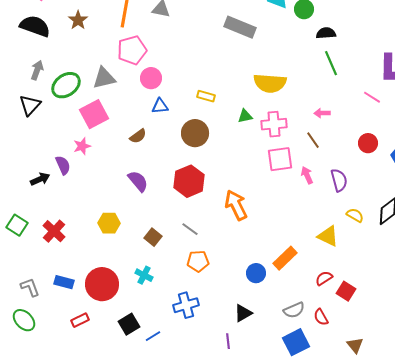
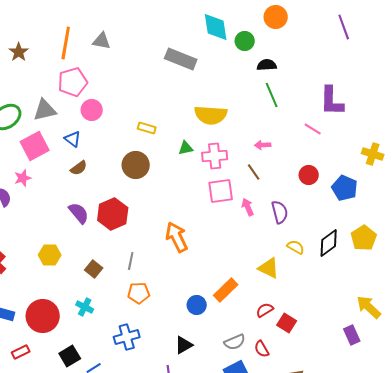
blue triangle: (160, 106) -> (73, 139), moved, turned 42
red hexagon: (189, 181) -> (113, 214), moved
gray line: (190, 229) -> (131, 261), turned 66

